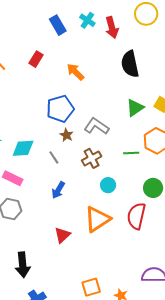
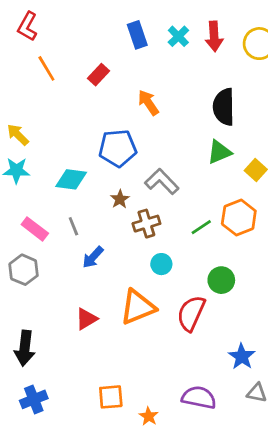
red arrow: (112, 27) -> (214, 36), moved
green triangle: (135, 108) -> (219, 152), moved
brown star: (66, 135) -> (120, 199), moved
cyan diamond: (23, 148) -> (71, 179), moved
green line: (131, 153) -> (201, 227), turned -42
gray line: (54, 157) -> (73, 226), moved

